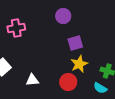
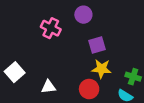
pink cross: (16, 28) -> (51, 28), moved, turned 36
yellow star: (79, 64) -> (101, 69), turned 30

